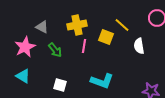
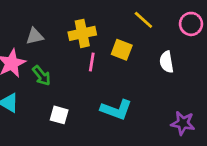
yellow line: (122, 25) -> (143, 20), moved
gray triangle: (42, 27) -> (35, 36), turned -40
green arrow: (55, 50) -> (41, 76), moved

